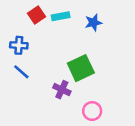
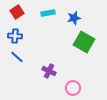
red square: (37, 15) -> (17, 12), moved
green square: (81, 68) -> (84, 42), moved, turned -35

